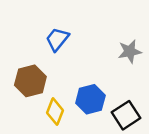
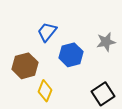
blue hexagon: (90, 99) -> (71, 55), moved

